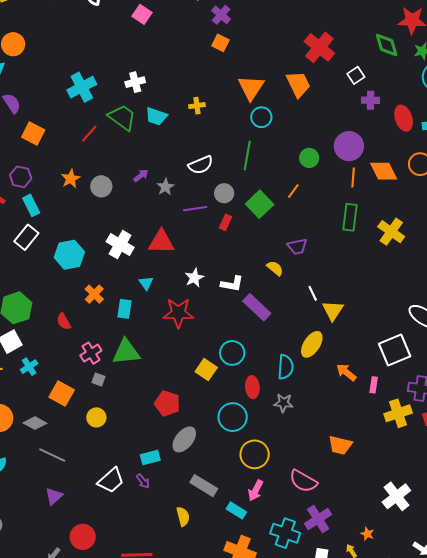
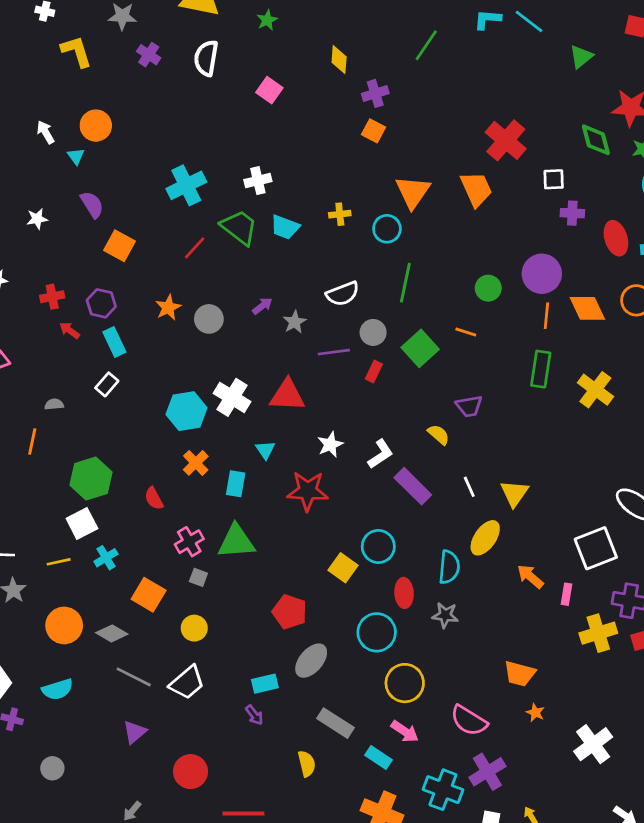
purple cross: (221, 15) -> (375, 93), turned 30
white square: (356, 75) -> (554, 179), turned 30
cyan circle: (261, 117) -> (387, 229), moved
orange line: (293, 191) -> (466, 332), turned 70
white rectangle: (26, 237) -> (107, 384), size x0.7
cyan hexagon: (69, 255) -> (187, 411), moved
white L-shape: (232, 284) -> (381, 454), turned -45
white line: (313, 293) -> (469, 487), moved
white trapezoid: (111, 480) -> (187, 683), moved
pink arrow: (256, 490) -> (405, 731), turned -85
orange star: (367, 534) -> (535, 713), moved
red circle: (83, 537) -> (191, 772), moved

